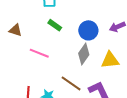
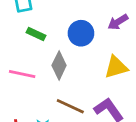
gray diamond: (84, 54) -> (59, 65), moved

